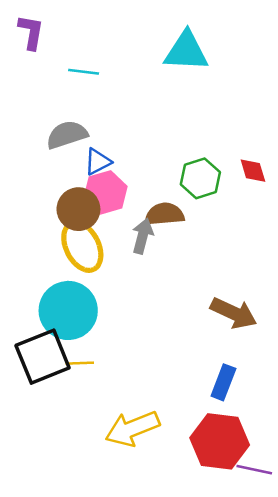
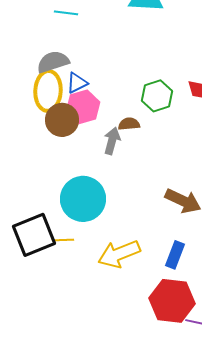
brown semicircle: (164, 214) -> (129, 124), size x0.7
yellow ellipse: (82, 246) -> (48, 91), moved, turned 30
cyan circle: (68, 310) -> (83, 199), moved
yellow arrow: (132, 429) -> (119, 254), moved

